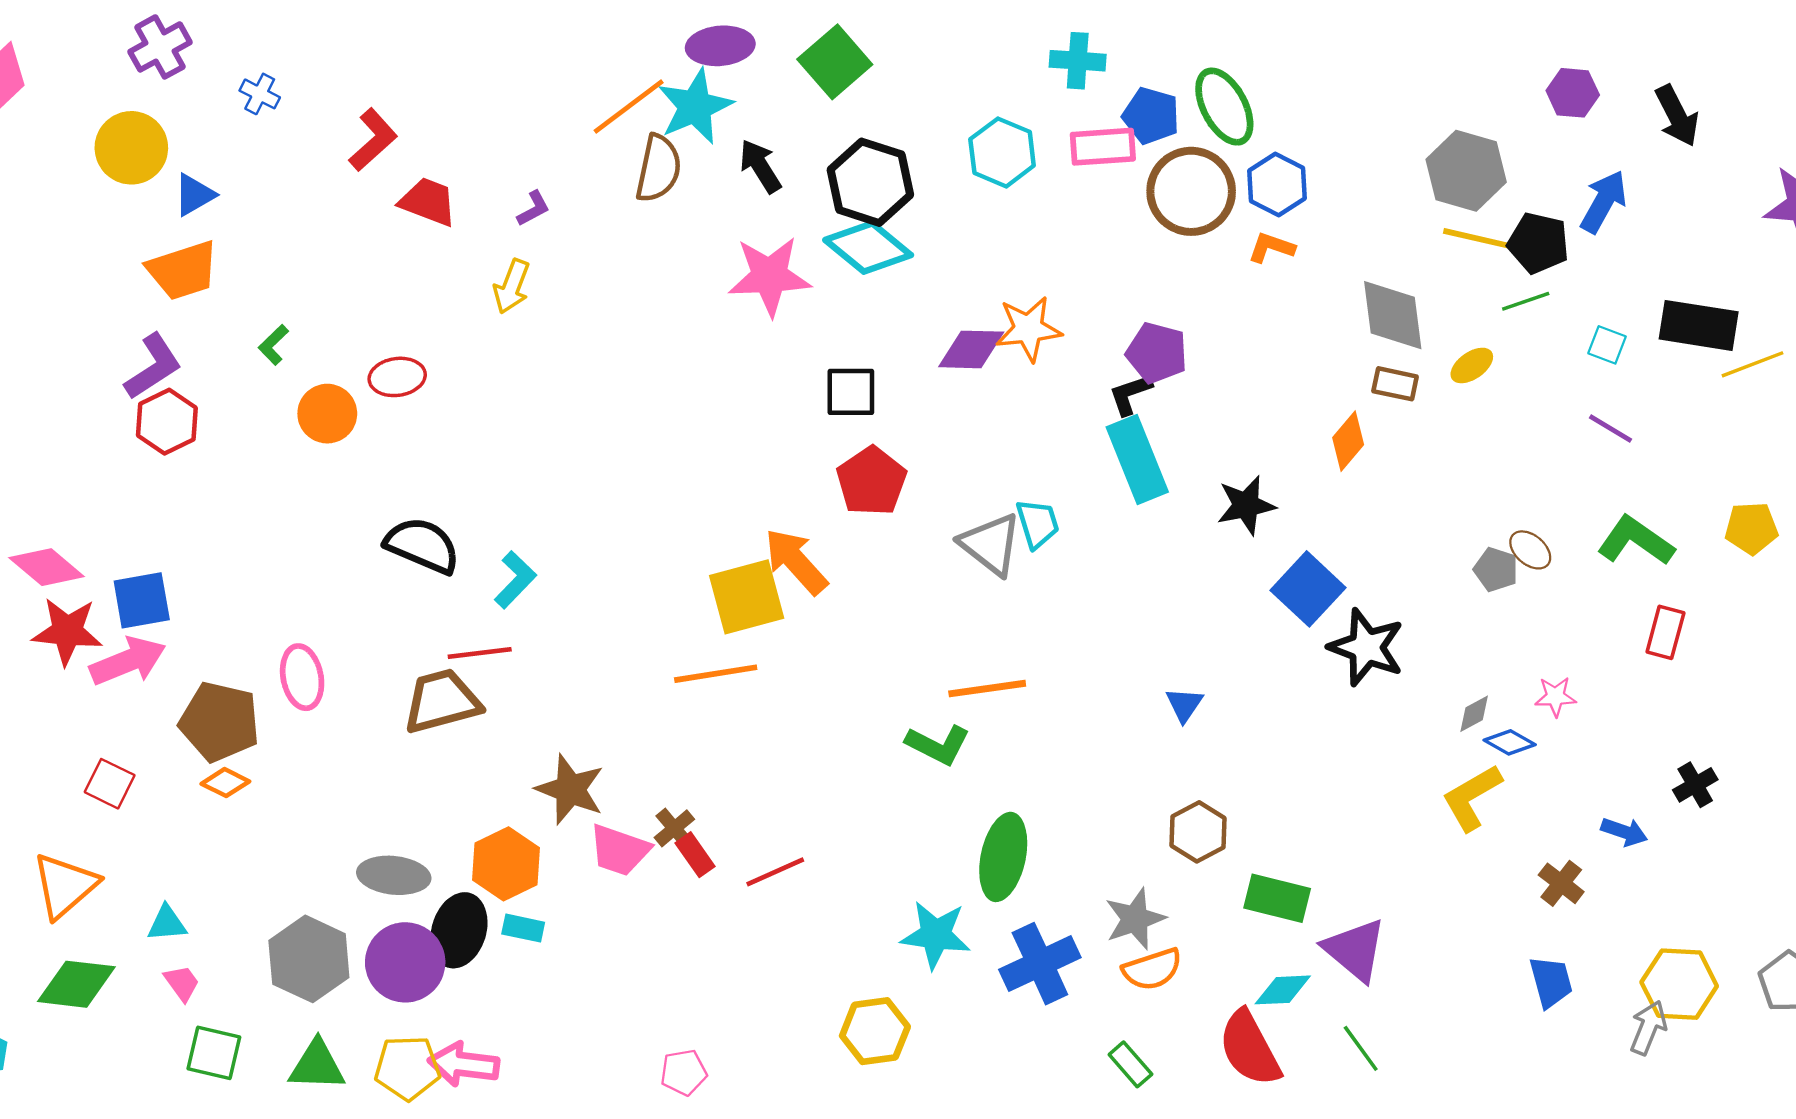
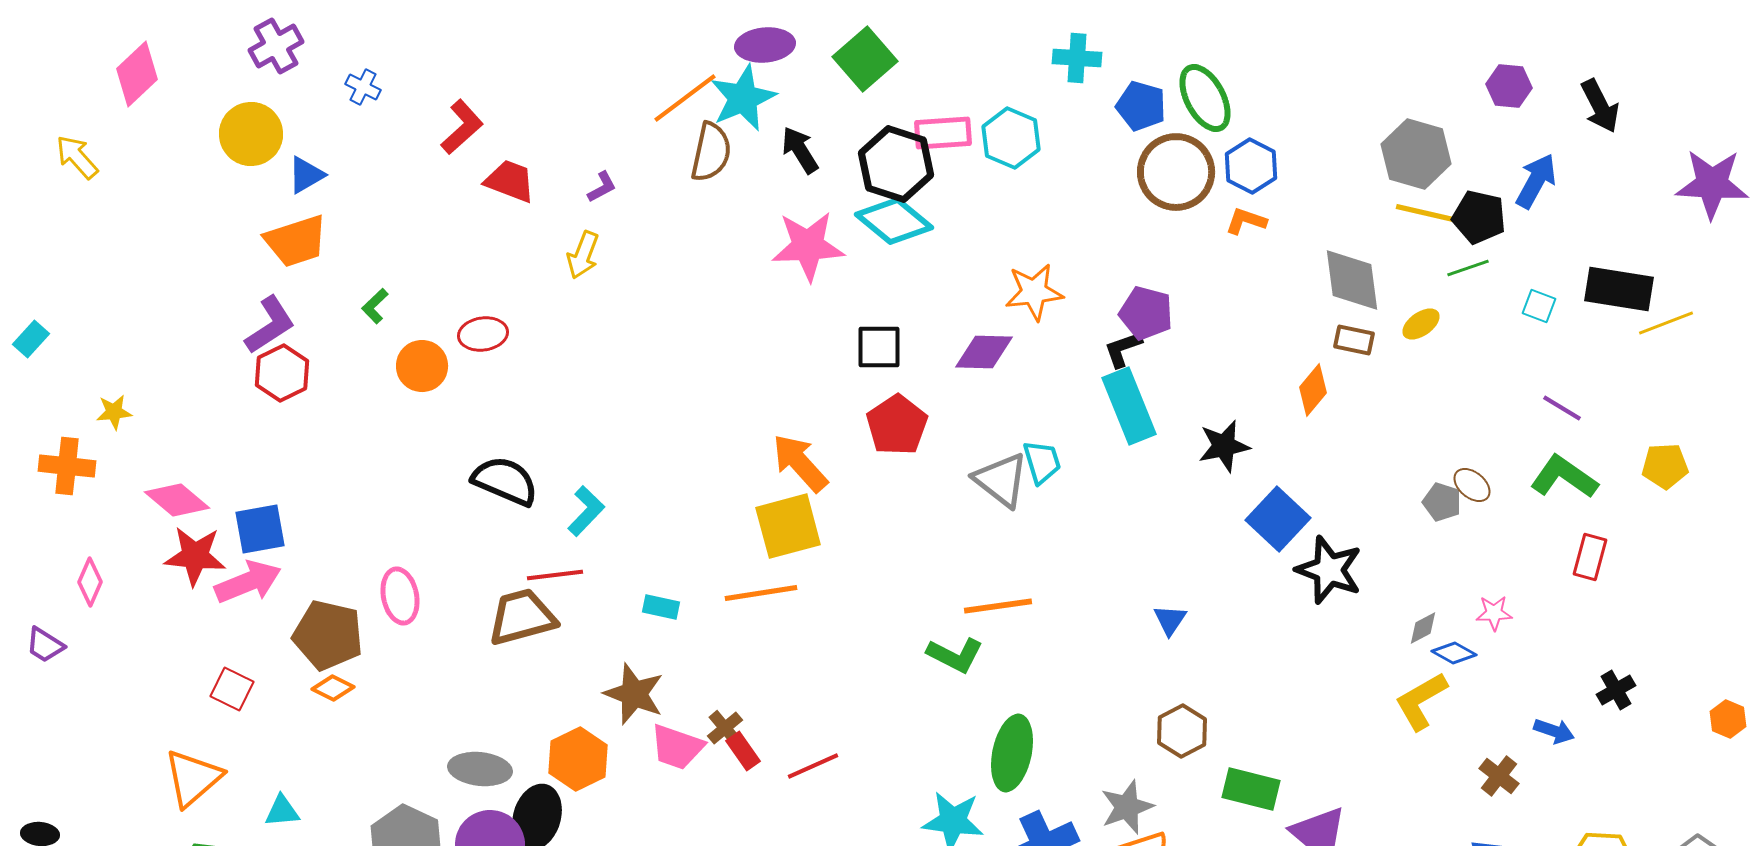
pink rectangle: (1103, 147) -> (943, 133), moved
purple diamond: (971, 349) -> (984, 352), moved
purple line: (1610, 429) -> (1562, 408), moved
orange arrow: (796, 561) -> (800, 463), moved
cyan rectangle: (523, 928) -> (661, 607), moved

